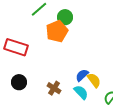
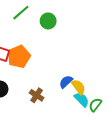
orange pentagon: (57, 31) -> (19, 57), moved
cyan semicircle: (81, 92) -> (82, 100), moved

